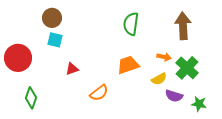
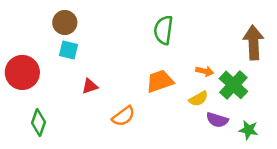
brown arrow: (183, 26) -> (253, 42), moved

